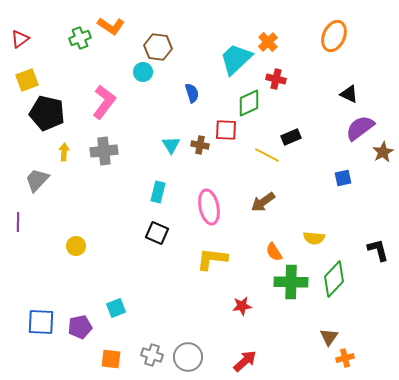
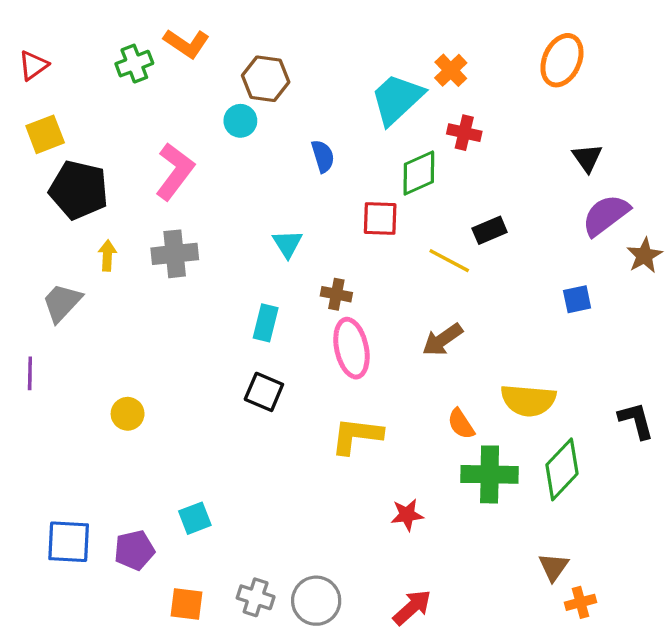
black triangle: (349, 94) -> (587, 158), turned 30
brown cross: (200, 145) -> (336, 294), moved
yellow semicircle: (314, 238) -> (528, 400), size x1.5

